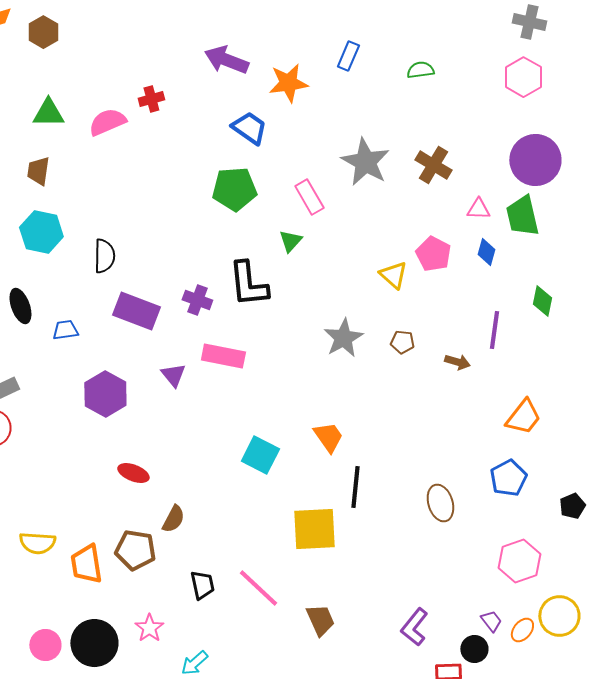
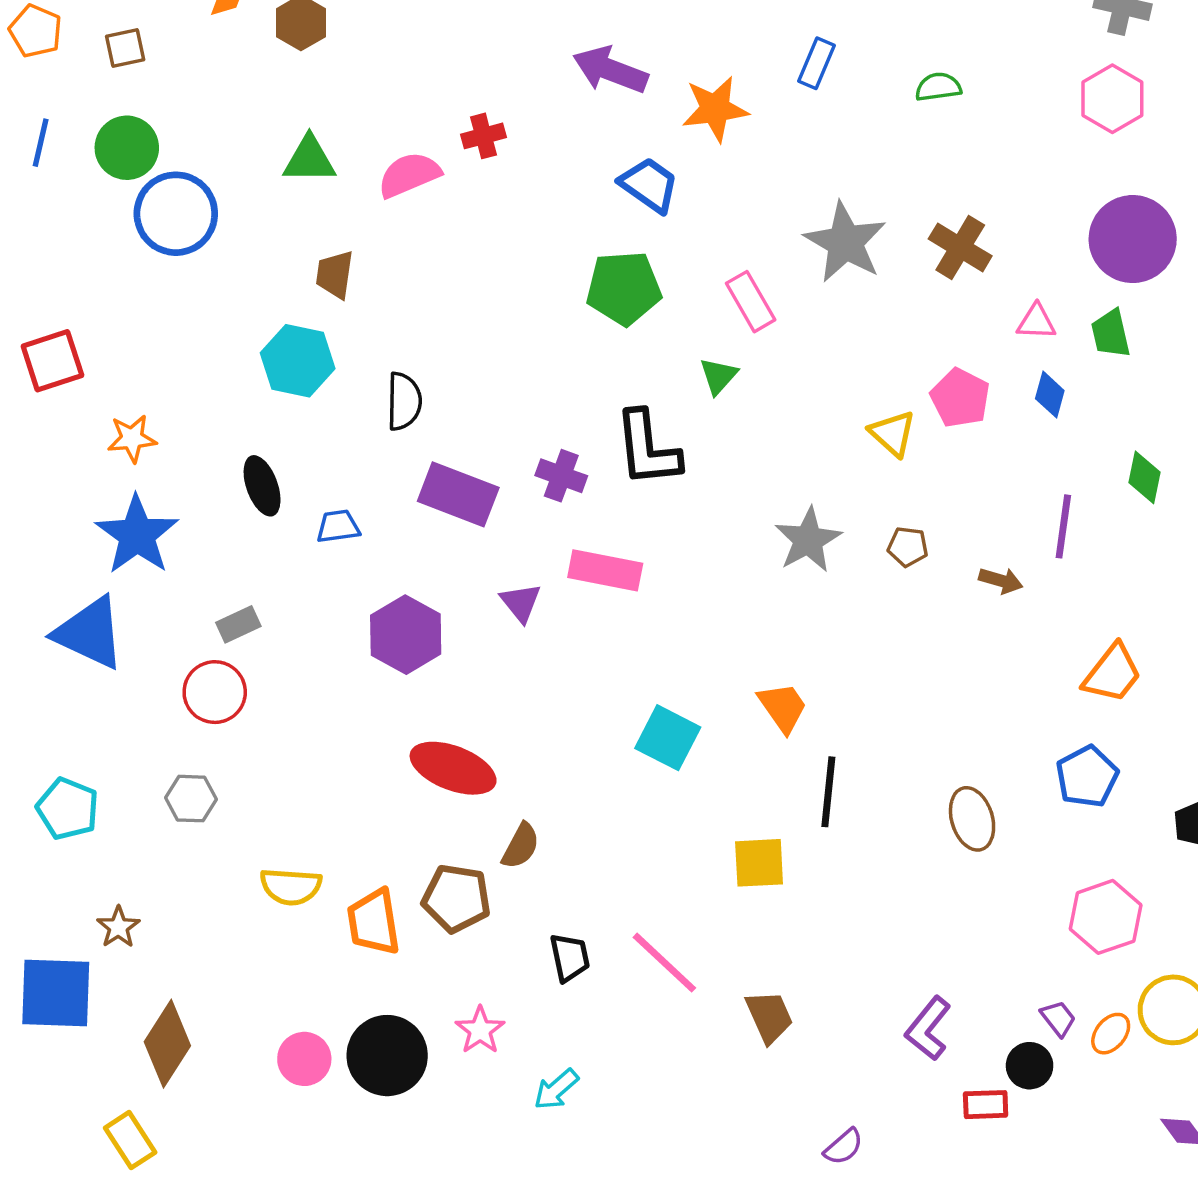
brown trapezoid: (38, 171) -> (335, 275), moved
green trapezoid: (522, 216) -> (1111, 334), size x0.7
red ellipse: (133, 473) -> (453, 768), size x1.6
yellow square: (314, 529) -> (759, 863), size x0.7

